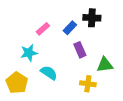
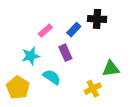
purple rectangle: (80, 50) -> (65, 53), moved
yellow cross: (88, 84) -> (93, 89), turned -35

